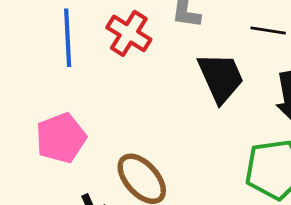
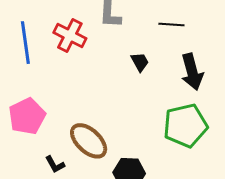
black trapezoid: (221, 78) -> (140, 62), size x0.5

